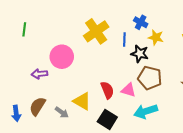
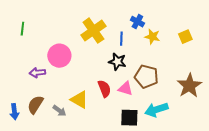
black star: (140, 54) -> (117, 62), moved
cyan arrow: (146, 111) -> (156, 110), moved
black square: (107, 119) -> (129, 118), moved, turned -30

